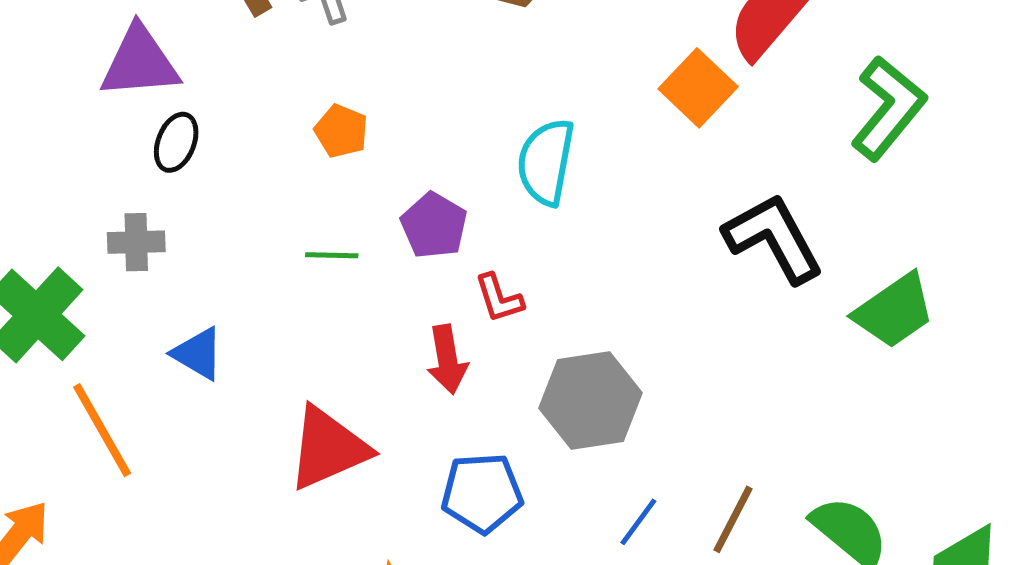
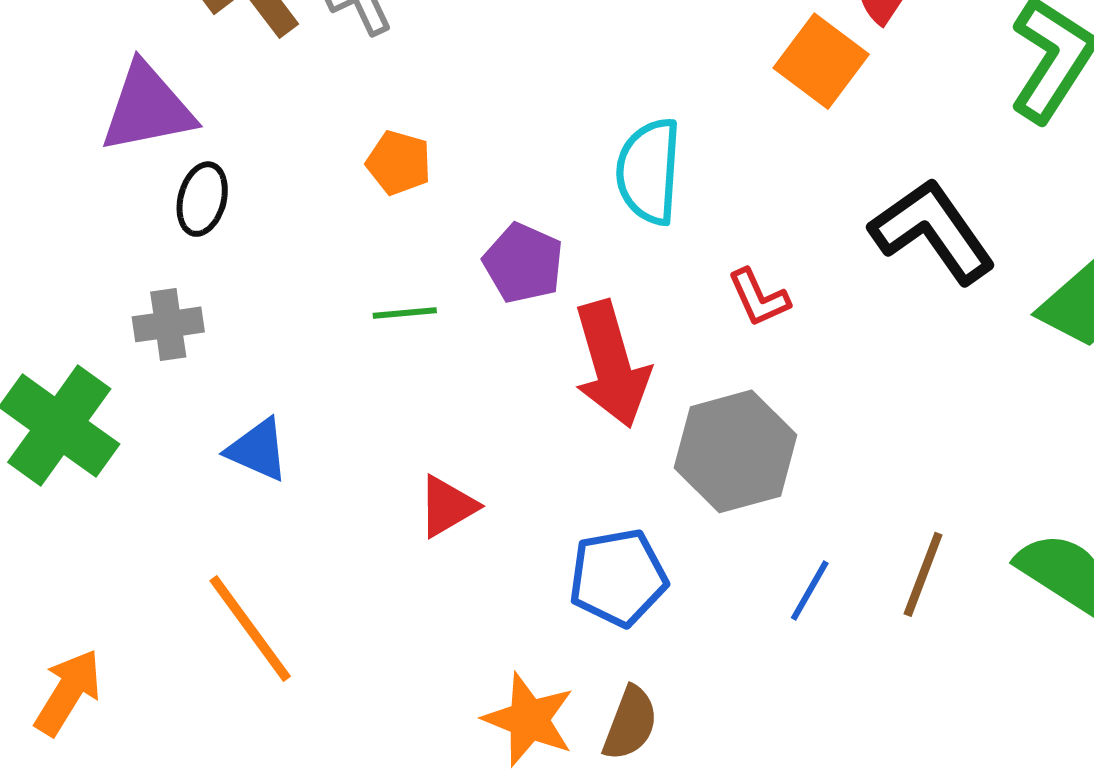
red L-shape: (499, 298) -> (759, 298), moved
red arrow: (447, 359) -> (612, 364), moved, size x1.5
orange line: (102, 430) -> (250, 628), moved
red triangle: (328, 448) -> (447, 506), moved, size x0.6

